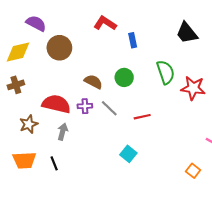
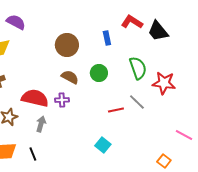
red L-shape: (105, 23) -> (132, 22), moved
brown circle: (59, 48) -> (67, 45), moved
gray line: (109, 108) -> (137, 102), moved

